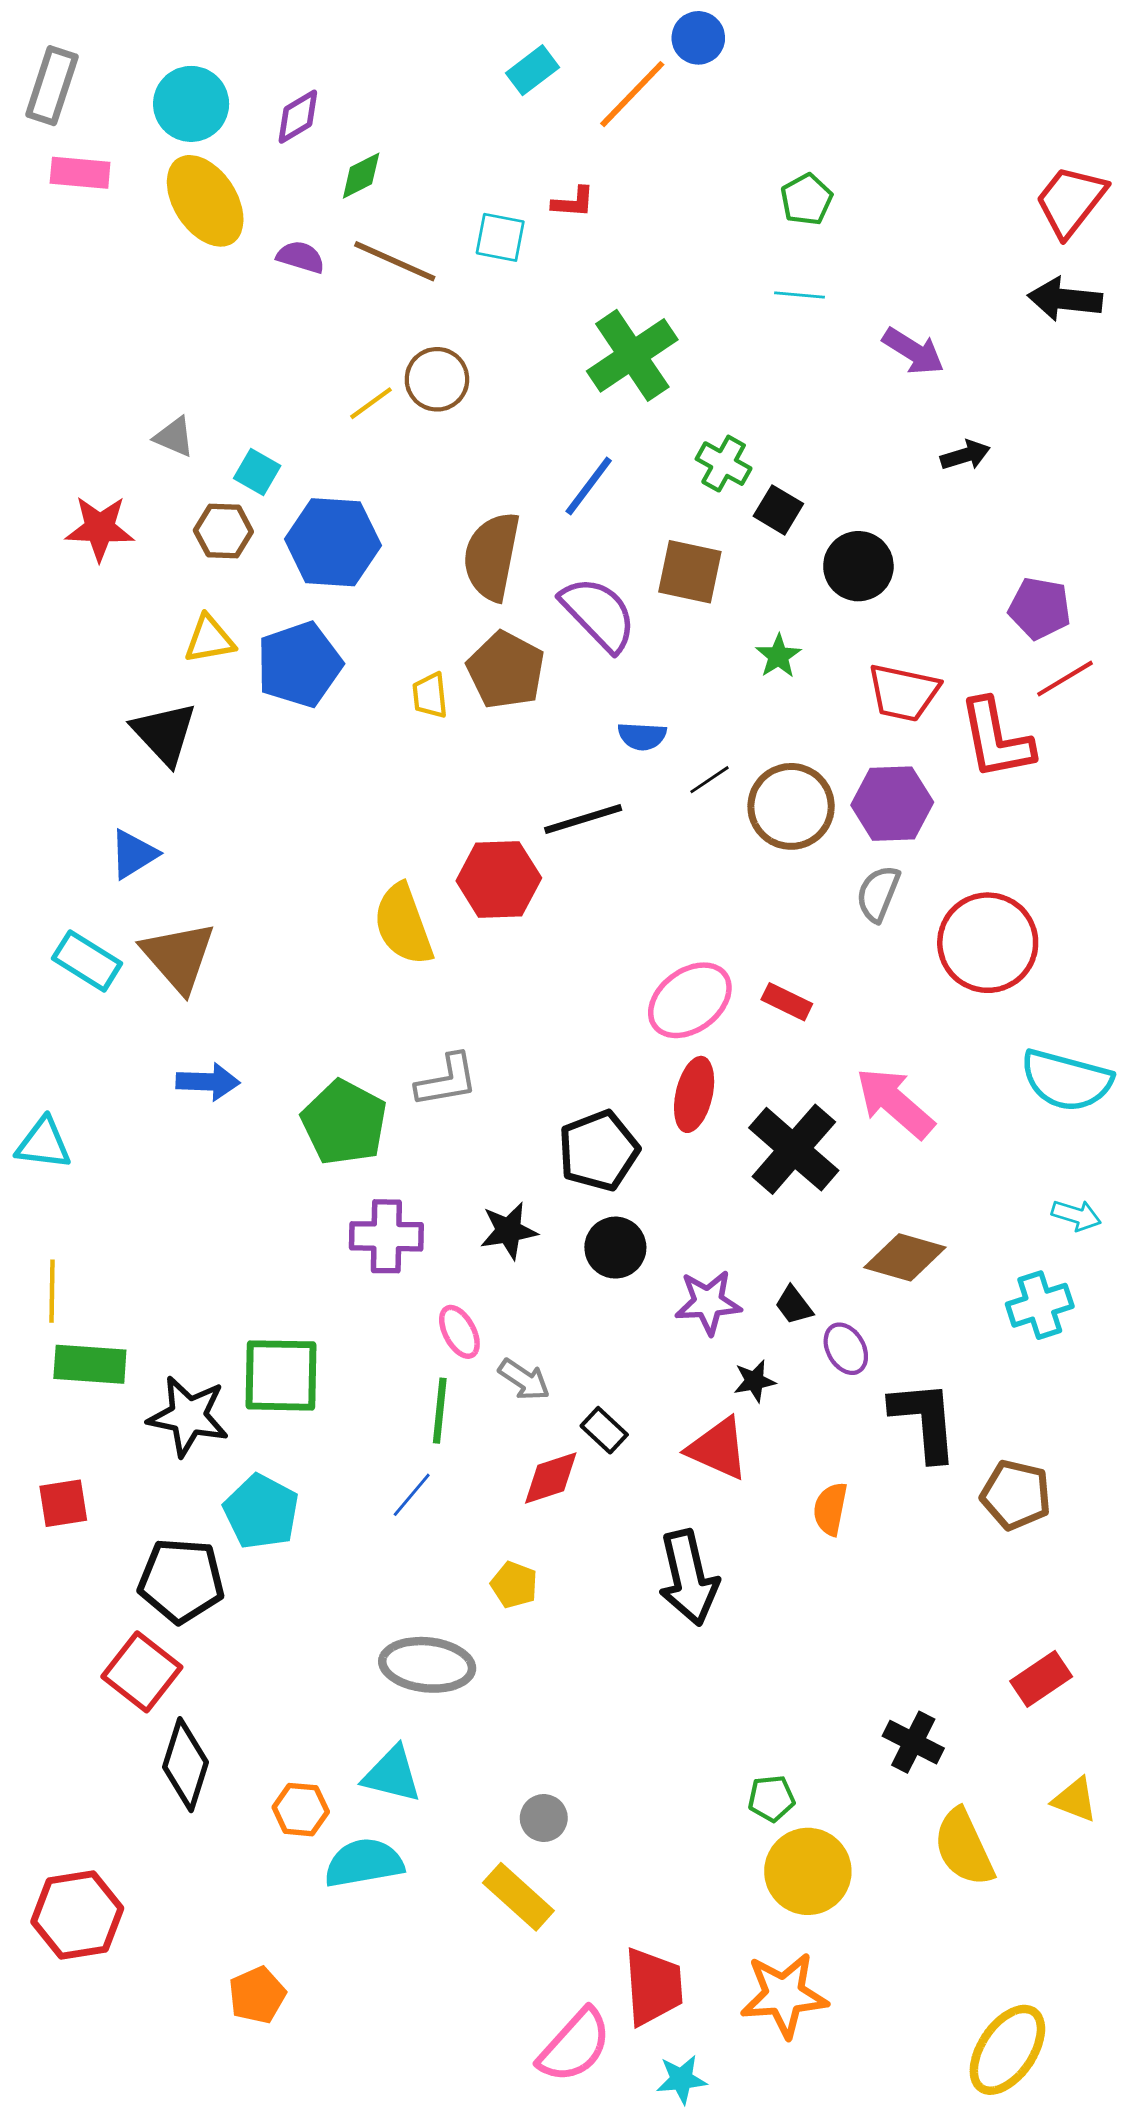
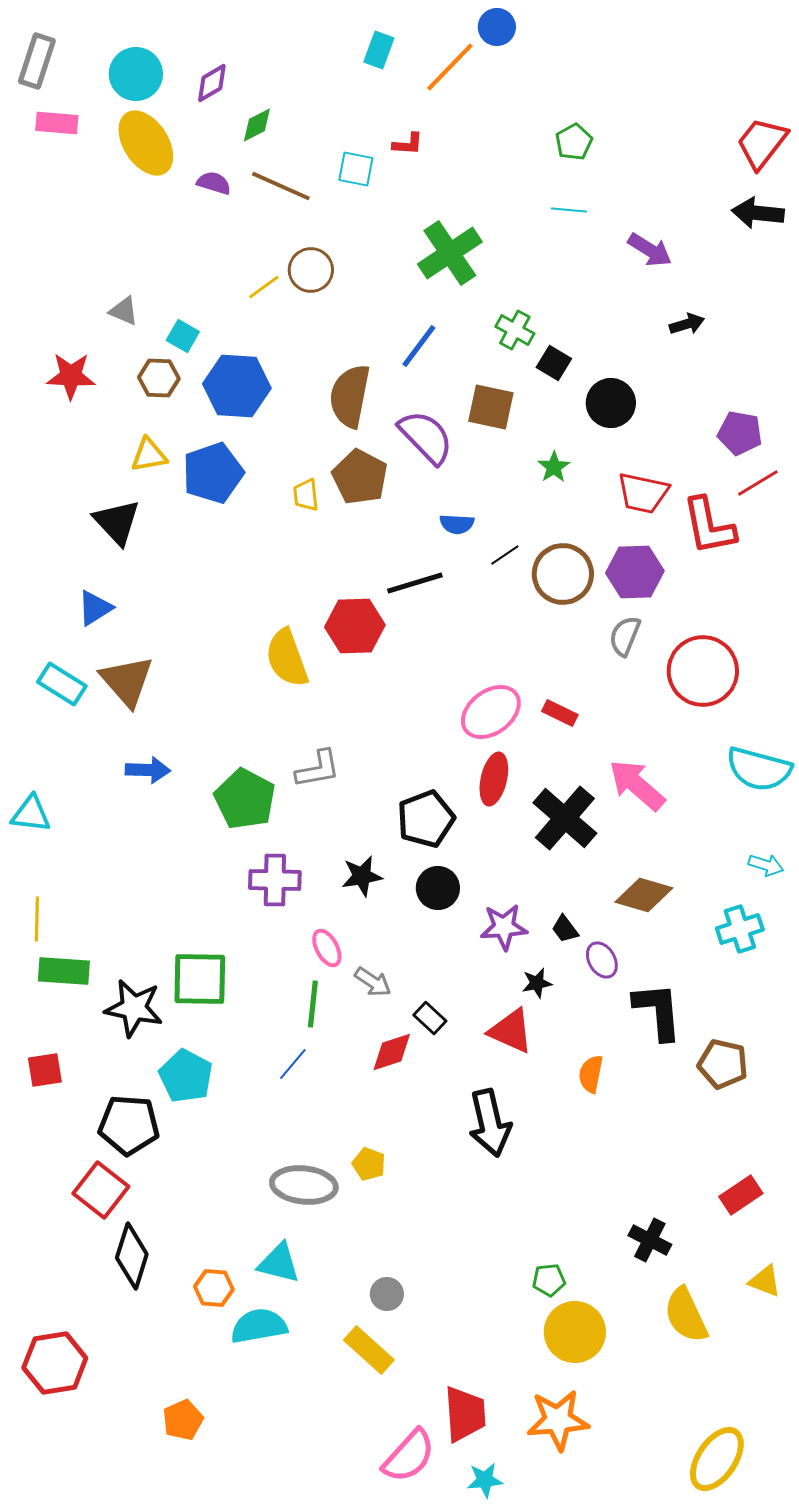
cyan rectangle: (533, 70) -> (379, 50), turned -33
yellow pentagon: (514, 1585) -> (369, 1164), moved

